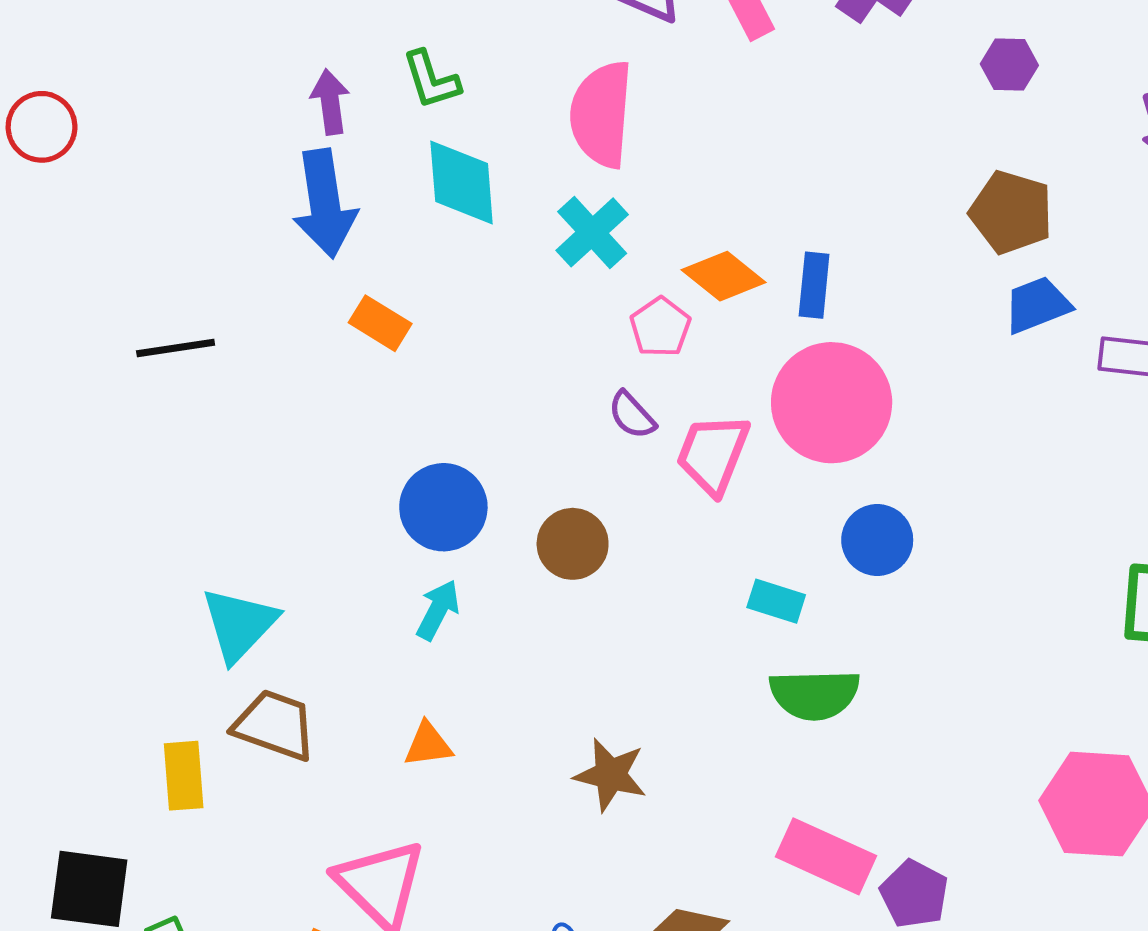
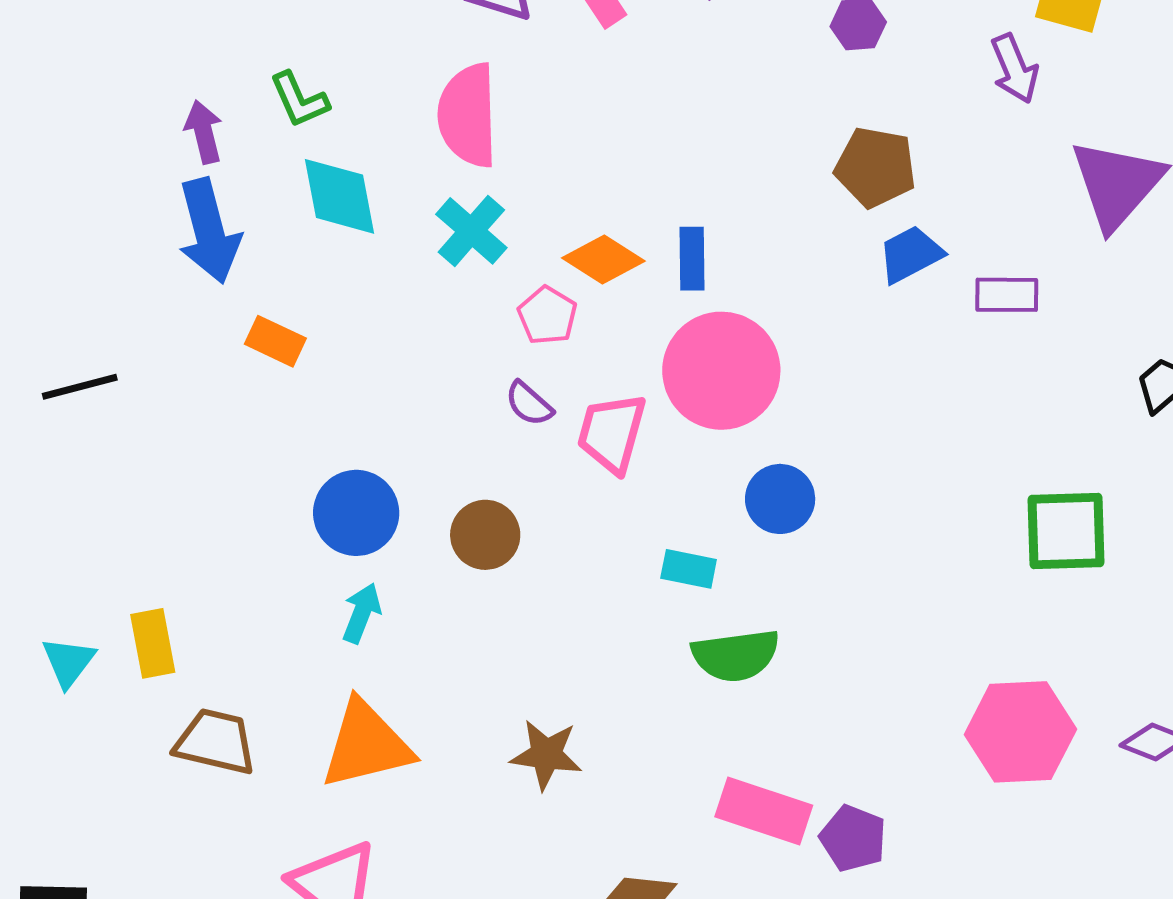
cyan triangle: (239, 624) -> (68, 662), moved, size x0.7
orange triangle: (428, 745) -> (366, 745), size x2.0
yellow rectangle: (184, 776) -> (153, 643), moved

